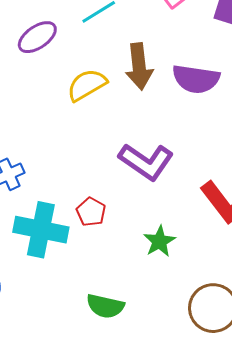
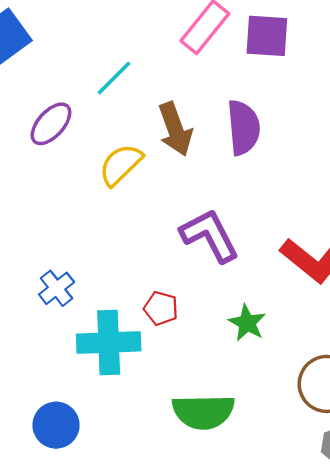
purple semicircle: (196, 79) -> (243, 128), turned -90
purple L-shape: (146, 162) -> (210, 236), turned -138
green semicircle: (105, 306) -> (203, 412), size x1.4

